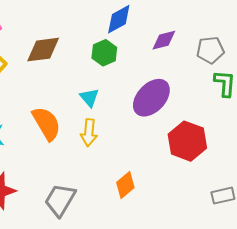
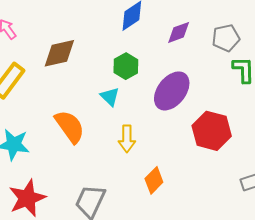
green hexagon: (104, 53) -> (126, 66), moved
yellow arrow: (89, 133) -> (127, 139), moved

